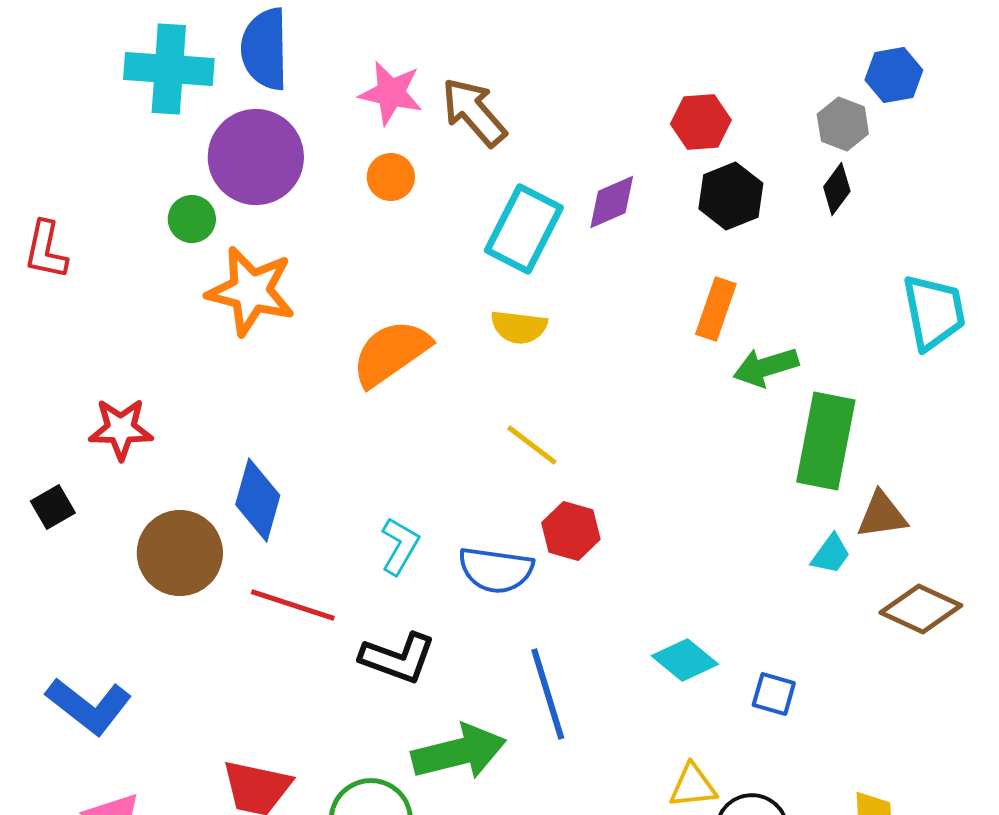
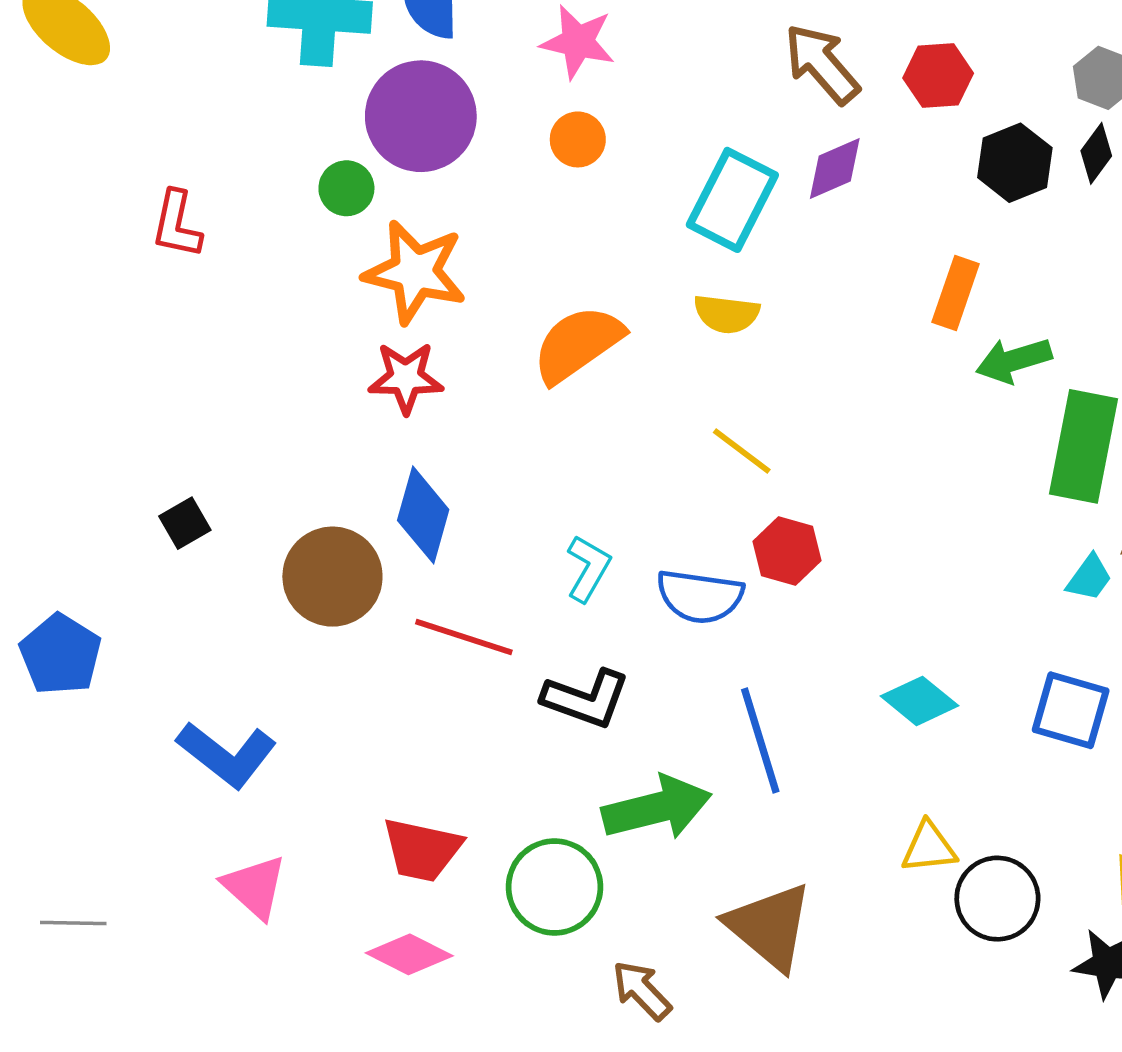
brown arrow: (474, 112) -> (822, 64), moved
black hexagon: (731, 196) -> (1015, 163), moved
red star: (121, 429) -> (406, 378), moved
blue square: (774, 694) -> (1071, 710), moved, size x1.5

